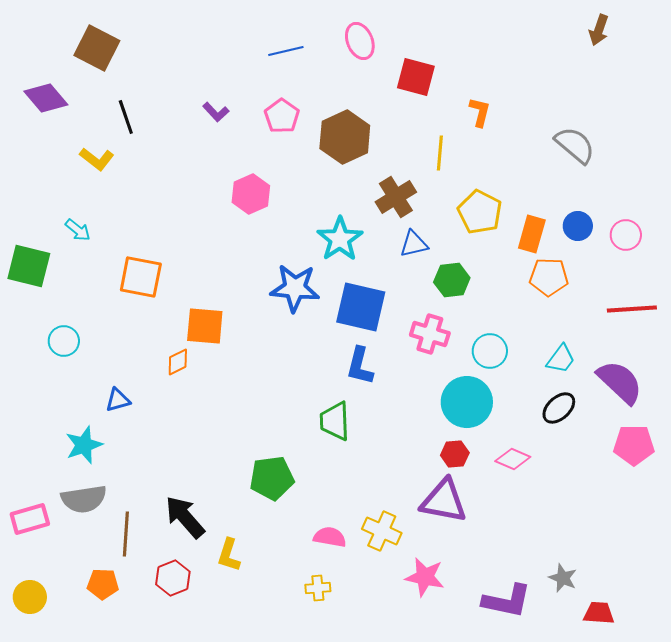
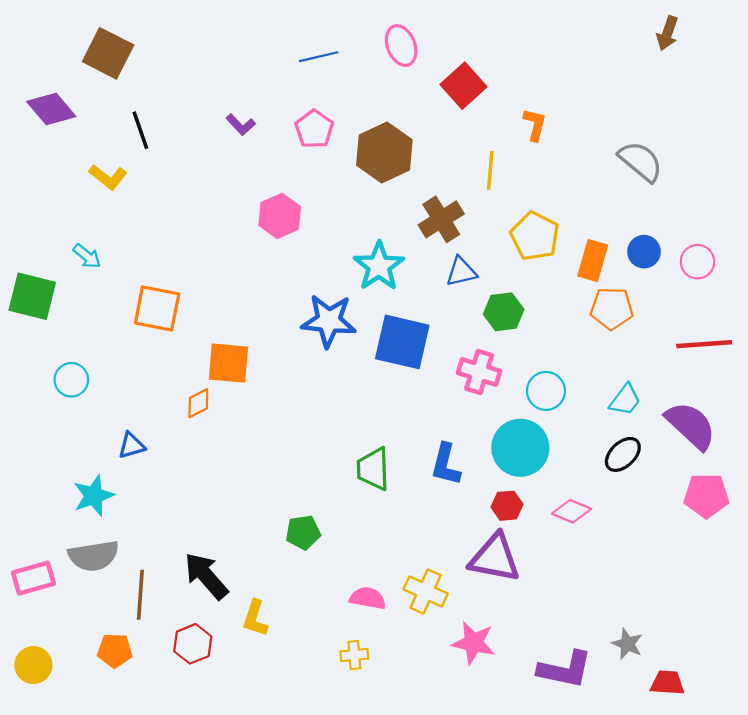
red square: (416, 77) -> (464, 86), turned 33
blue L-shape: (360, 366) -> (446, 464), moved
green pentagon: (272, 478) -> (303, 532), size x0.7

